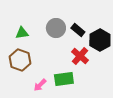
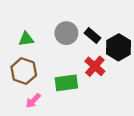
green rectangle: (64, 79) -> (66, 83), moved
pink arrow: (40, 85) -> (33, 101), moved

